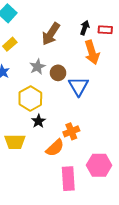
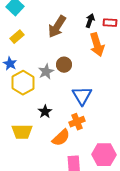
gray star: (37, 67) -> (46, 72), moved
blue triangle: (79, 86) -> (82, 96), moved
yellow hexagon: (30, 99) -> (23, 83), moved

